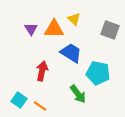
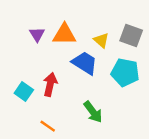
yellow triangle: (74, 19) -> (101, 40), moved
cyan pentagon: (98, 73) -> (125, 72), moved
cyan square: (19, 100) -> (24, 92), moved

